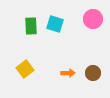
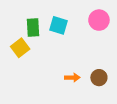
yellow square: (25, 69) -> (20, 48), moved

